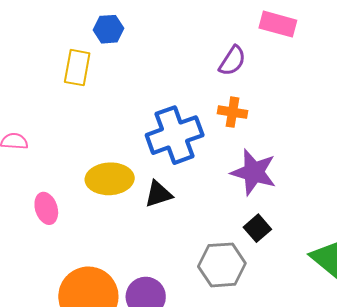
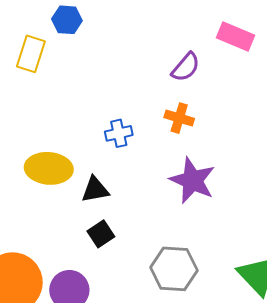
blue cross: (175, 135) -> (119, 133), size x0.5
black square: (257, 228) -> (101, 234), moved
gray hexagon: (222, 265) -> (174, 269), moved

